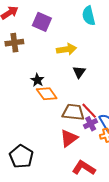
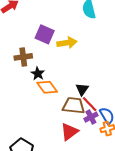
purple square: (42, 22) -> (45, 34), moved
brown cross: (14, 43) -> (23, 57), moved
black triangle: (79, 72) -> (82, 89), moved

